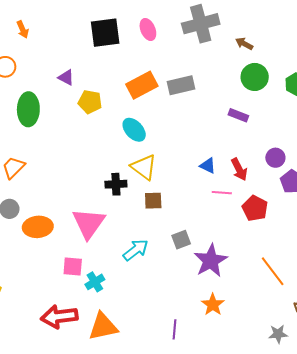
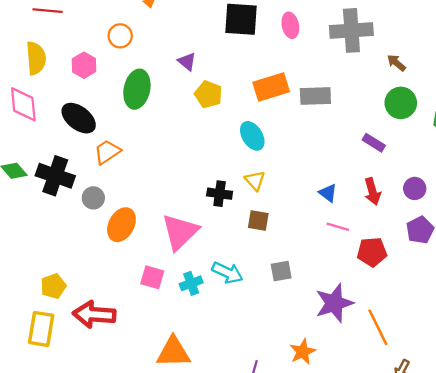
purple circle: (275, 158) -> (415, 188), moved
yellow triangle: (144, 167) -> (255, 181), size x0.7
red arrow: (239, 169) -> (372, 191), moved
red pentagon: (255, 208) -> (372, 252), turned 30
orange ellipse: (38, 227) -> (121, 225), turned -68
cyan arrow: (136, 250) -> (227, 273), turned 52
purple star: (211, 261) -> (334, 303), moved
cyan cross: (95, 282) -> (191, 283), moved
red arrow: (59, 317) -> (94, 314), moved

